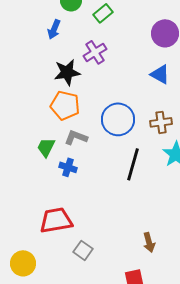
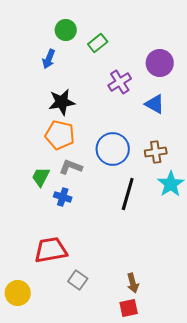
purple cross: (95, 52) -> (120, 82), moved
brown arrow: (149, 242) -> (133, 283), moved

